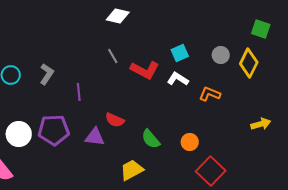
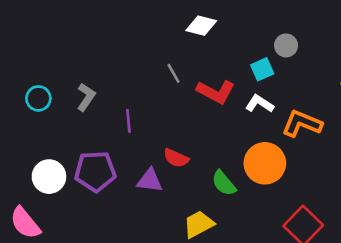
white diamond: (118, 16) -> (201, 26), moved
gray circle: (221, 55) -> (286, 45), moved
orange L-shape: (210, 94) -> (302, 124), size x1.4
orange circle: (190, 142) -> (265, 163), moved, size x1.8

